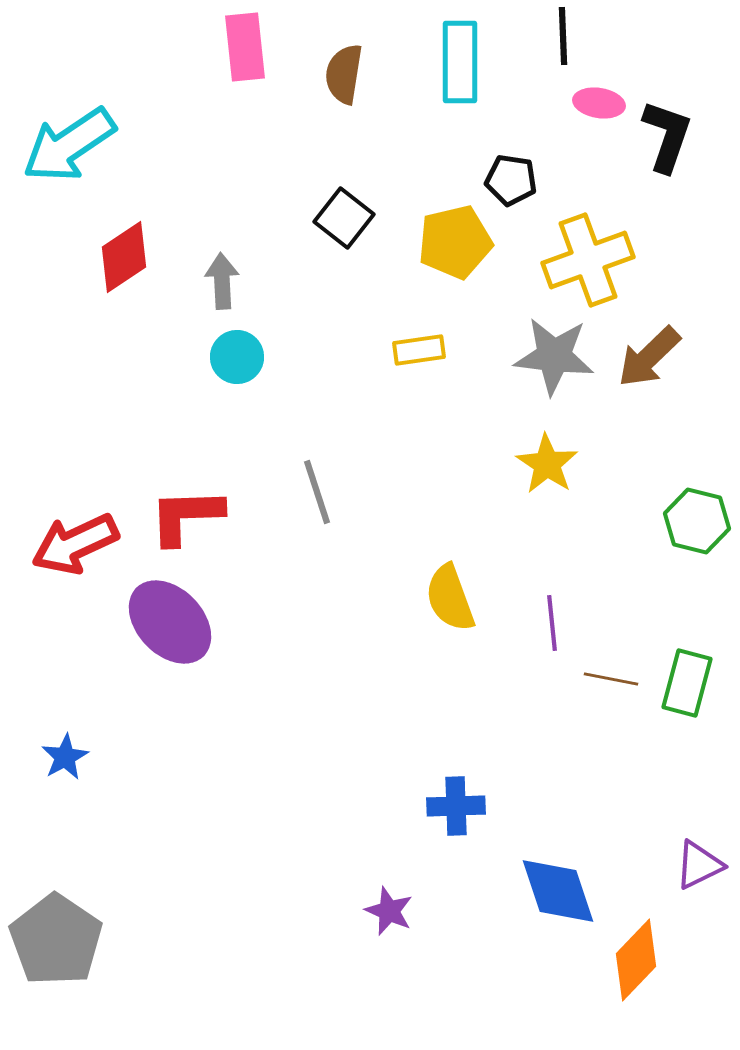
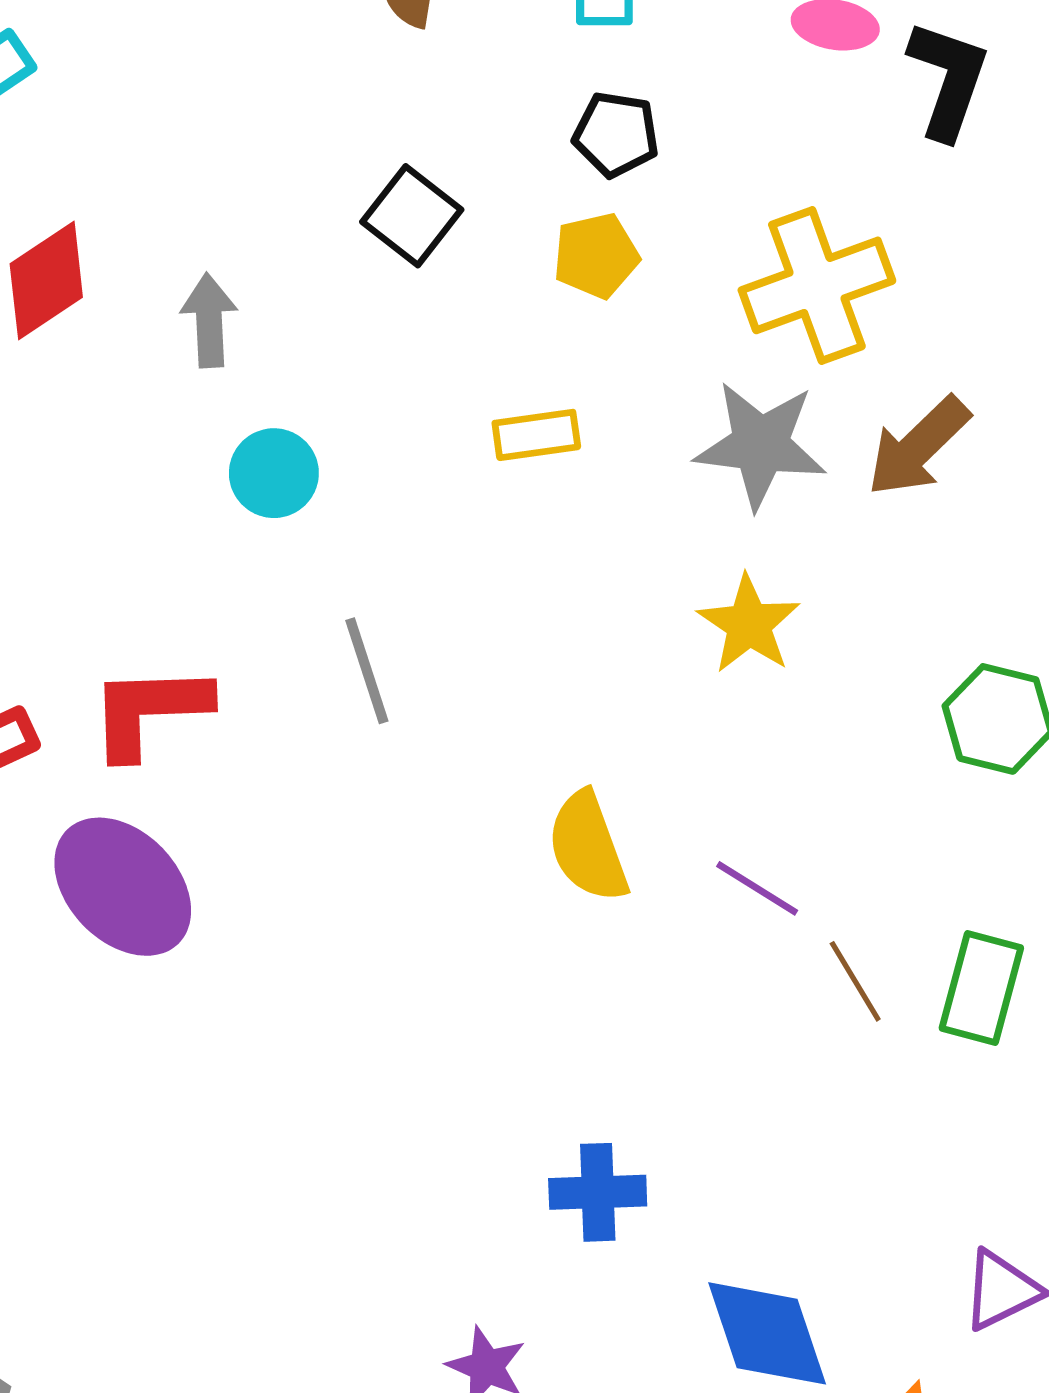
black pentagon: (511, 180) -> (616, 134), moved
yellow pentagon: (455, 242) -> (596, 256), size x0.7
cyan circle: (237, 357) -> (274, 473), moved
purple line: (552, 623) -> (757, 888), turned -52
brown line: (611, 679) -> (855, 981), turned 48

